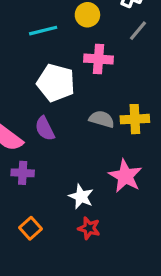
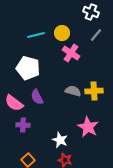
yellow circle: (87, 15) -> (62, 33), moved
pink cross: (99, 59) -> (71, 53), turned 30
white pentagon: (56, 83) -> (28, 68), moved

